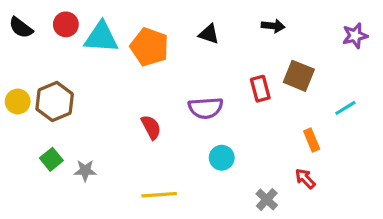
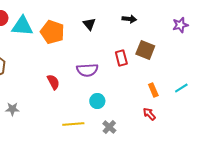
black triangle: (209, 34) -> (89, 24), turned 32
cyan line: (345, 108) -> (181, 88), moved
yellow line: (159, 195) -> (73, 124), moved
gray cross: (267, 199) -> (109, 127), moved

